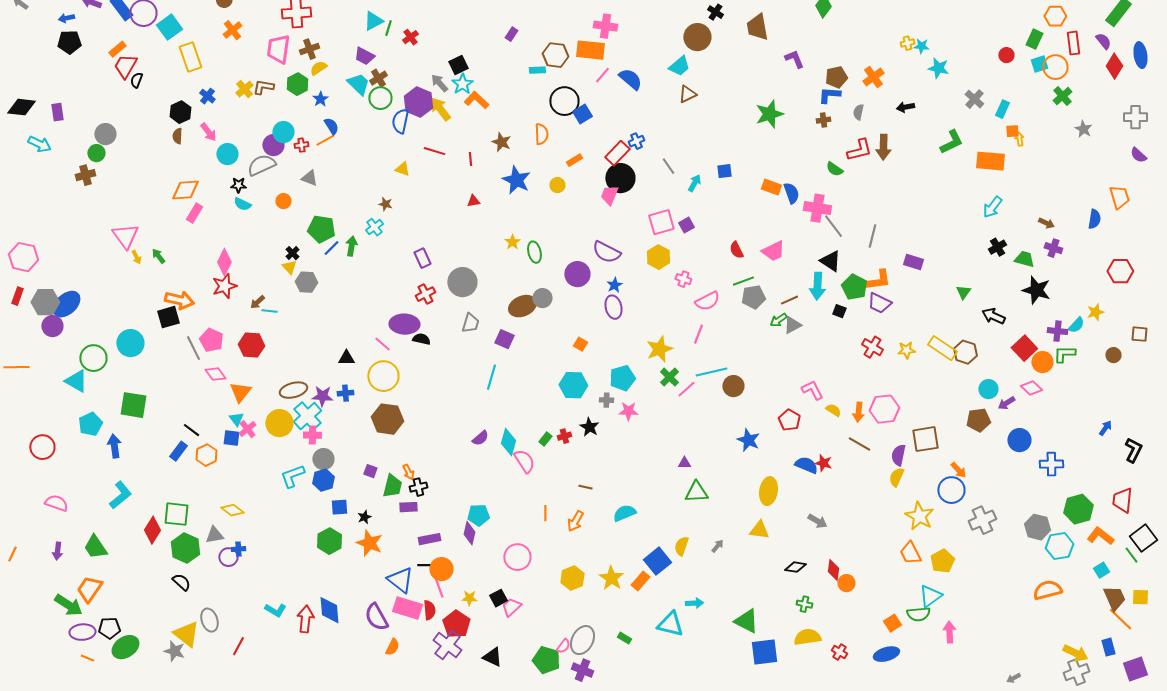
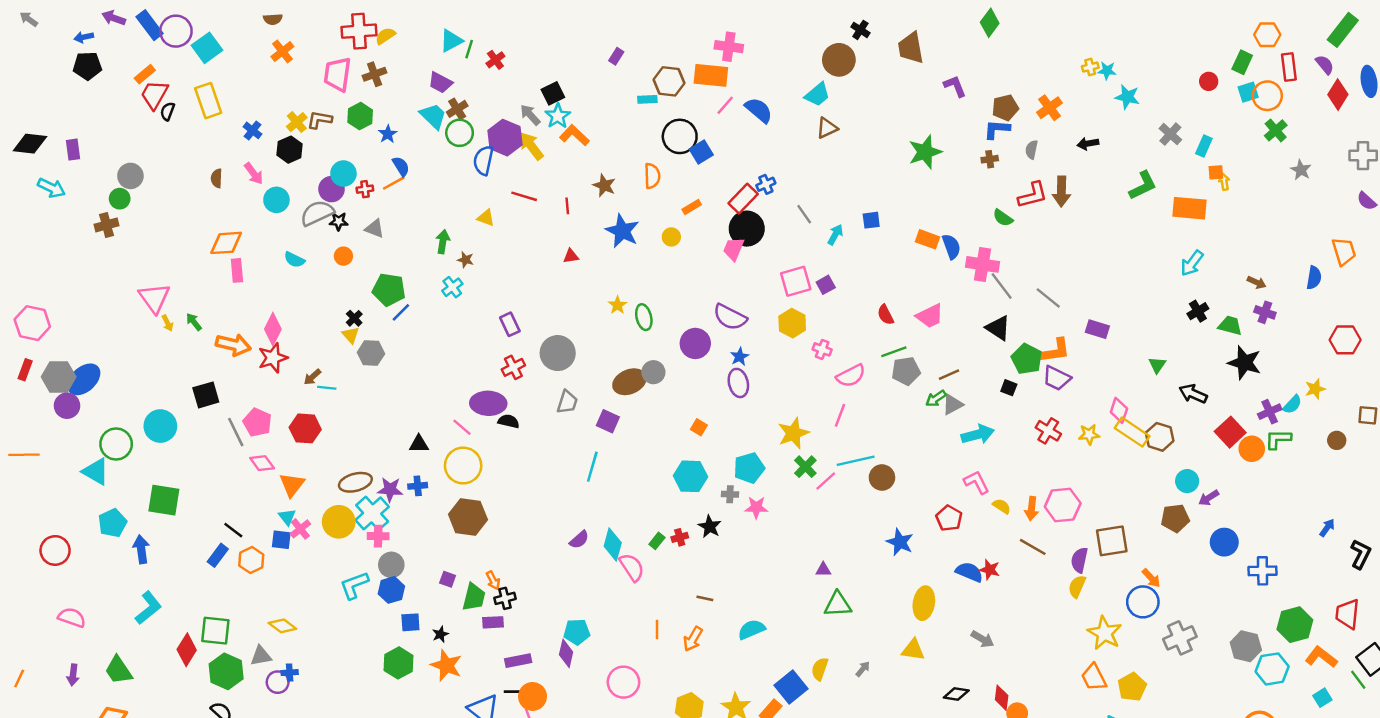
yellow rectangle: (190, 57) -> (208, 101), moved
yellow semicircle: (318, 68) -> (385, 36), moved
black hexagon: (180, 112) -> (290, 150), moved
black star: (238, 185) -> (339, 221), moved
pink rectangle: (194, 213) -> (237, 270), turned -36
gray line: (872, 236) -> (1048, 298), turned -65
green arrow: (351, 246) -> (443, 242), moved
cyan arrow: (817, 286) -> (978, 434), moved, turned -108
orange arrow: (179, 300) -> (233, 345), moved
purple cross: (1057, 331) -> (1270, 412), turned -30
pink diamond: (1031, 388) -> (1119, 410), moved, turned 65

